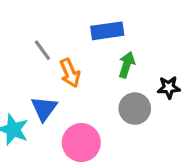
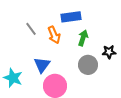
orange arrow: (70, 73) -> (54, 35), moved
blue triangle: (44, 109) -> (42, 65), moved

